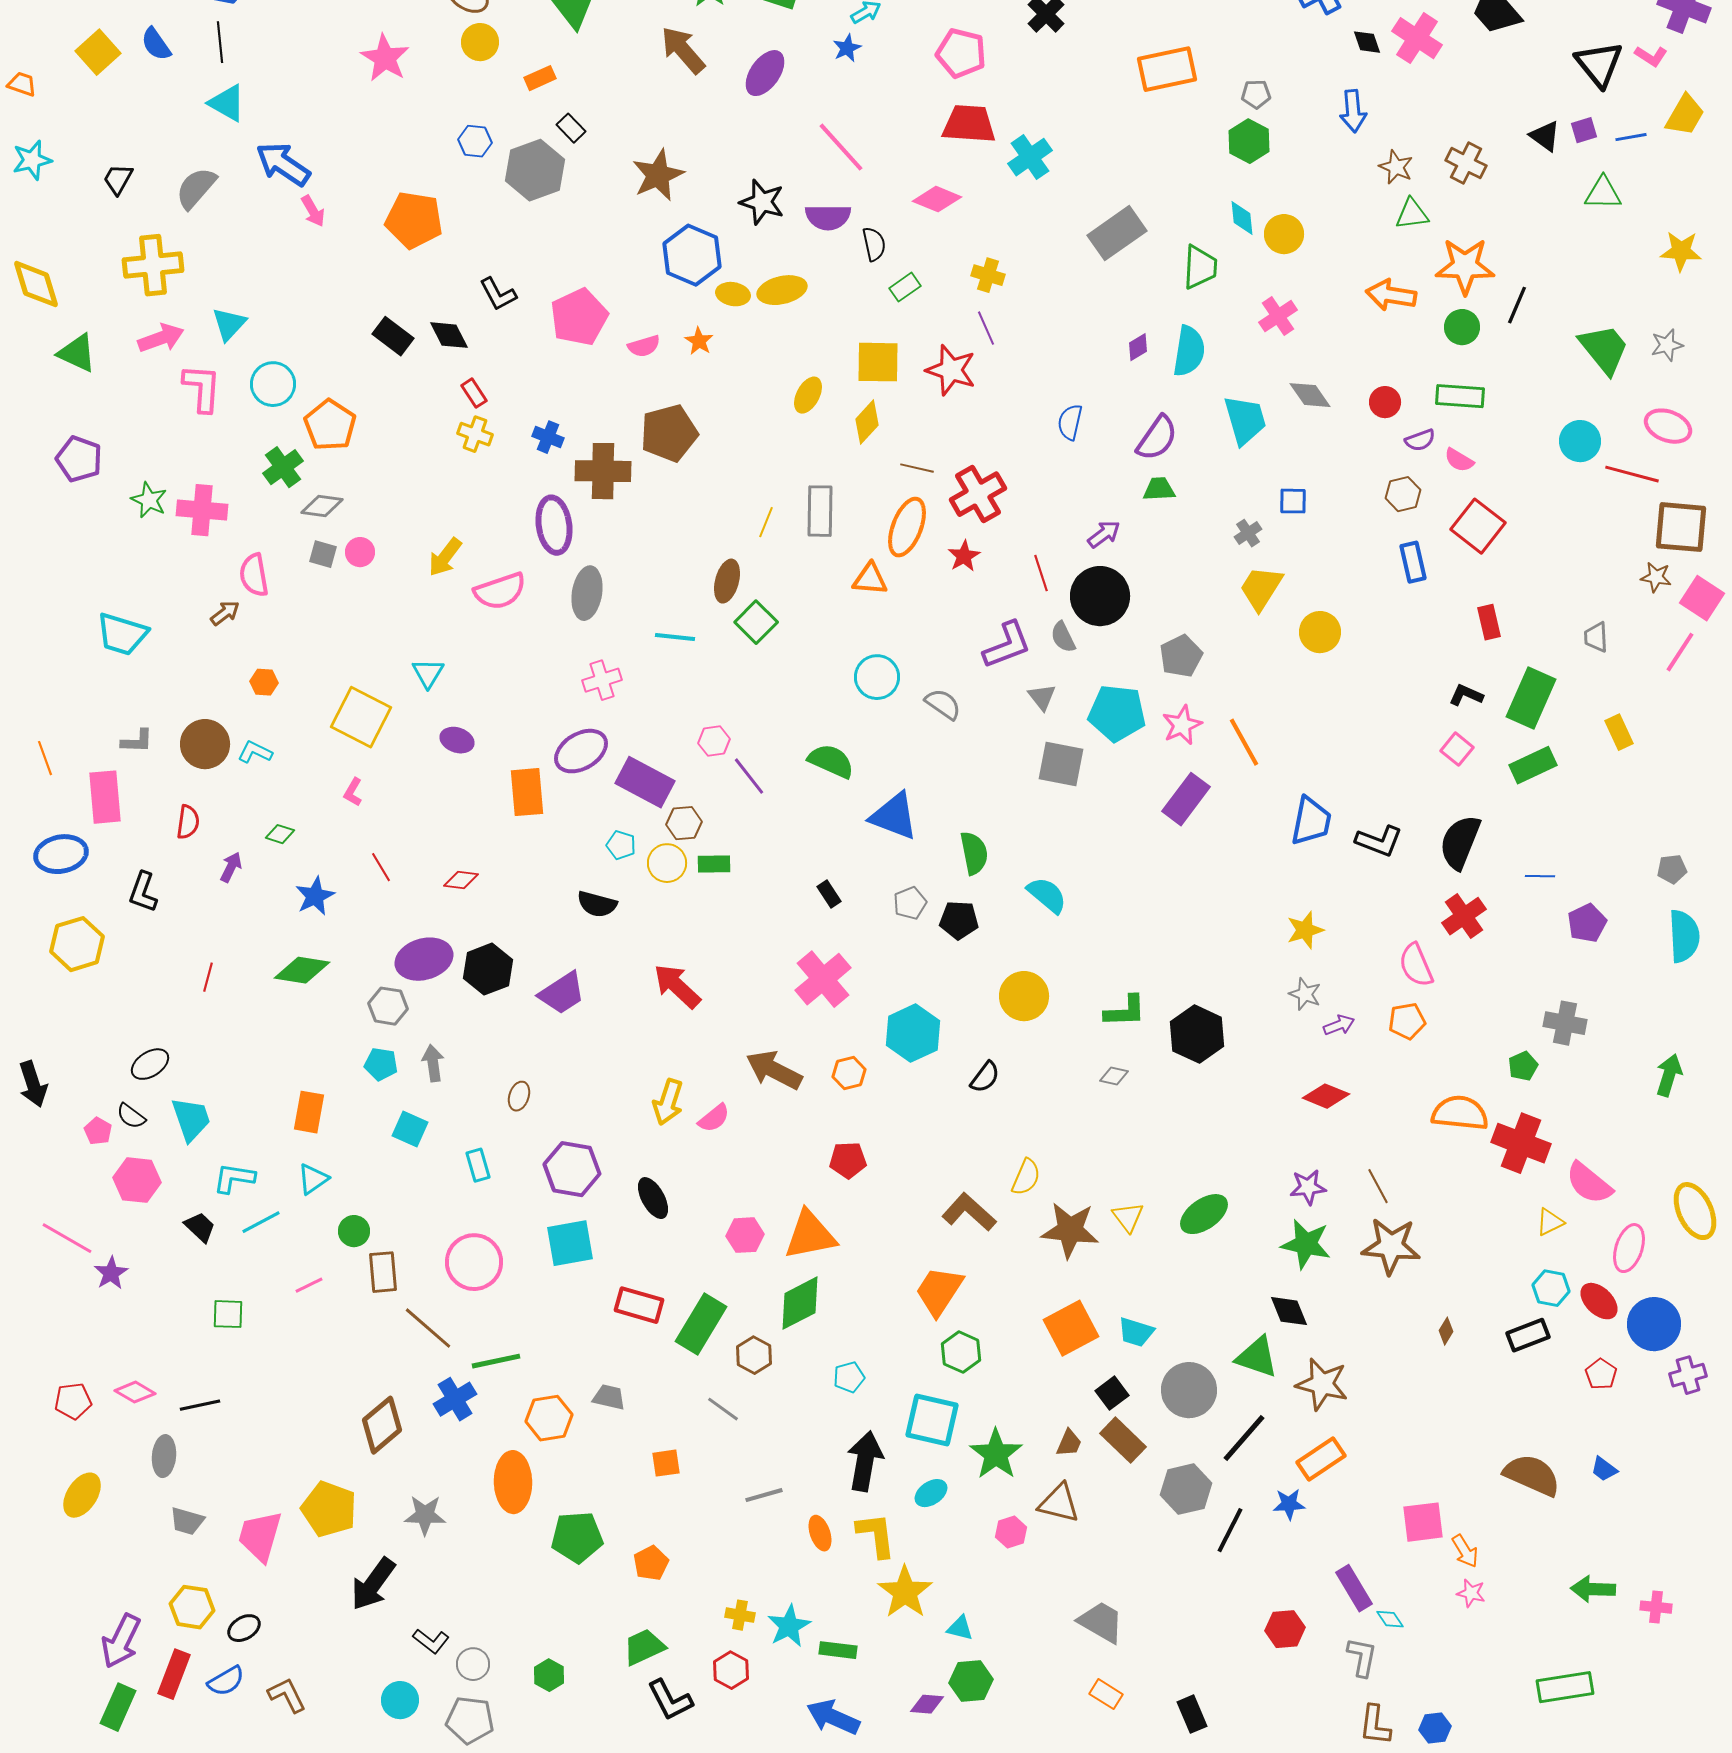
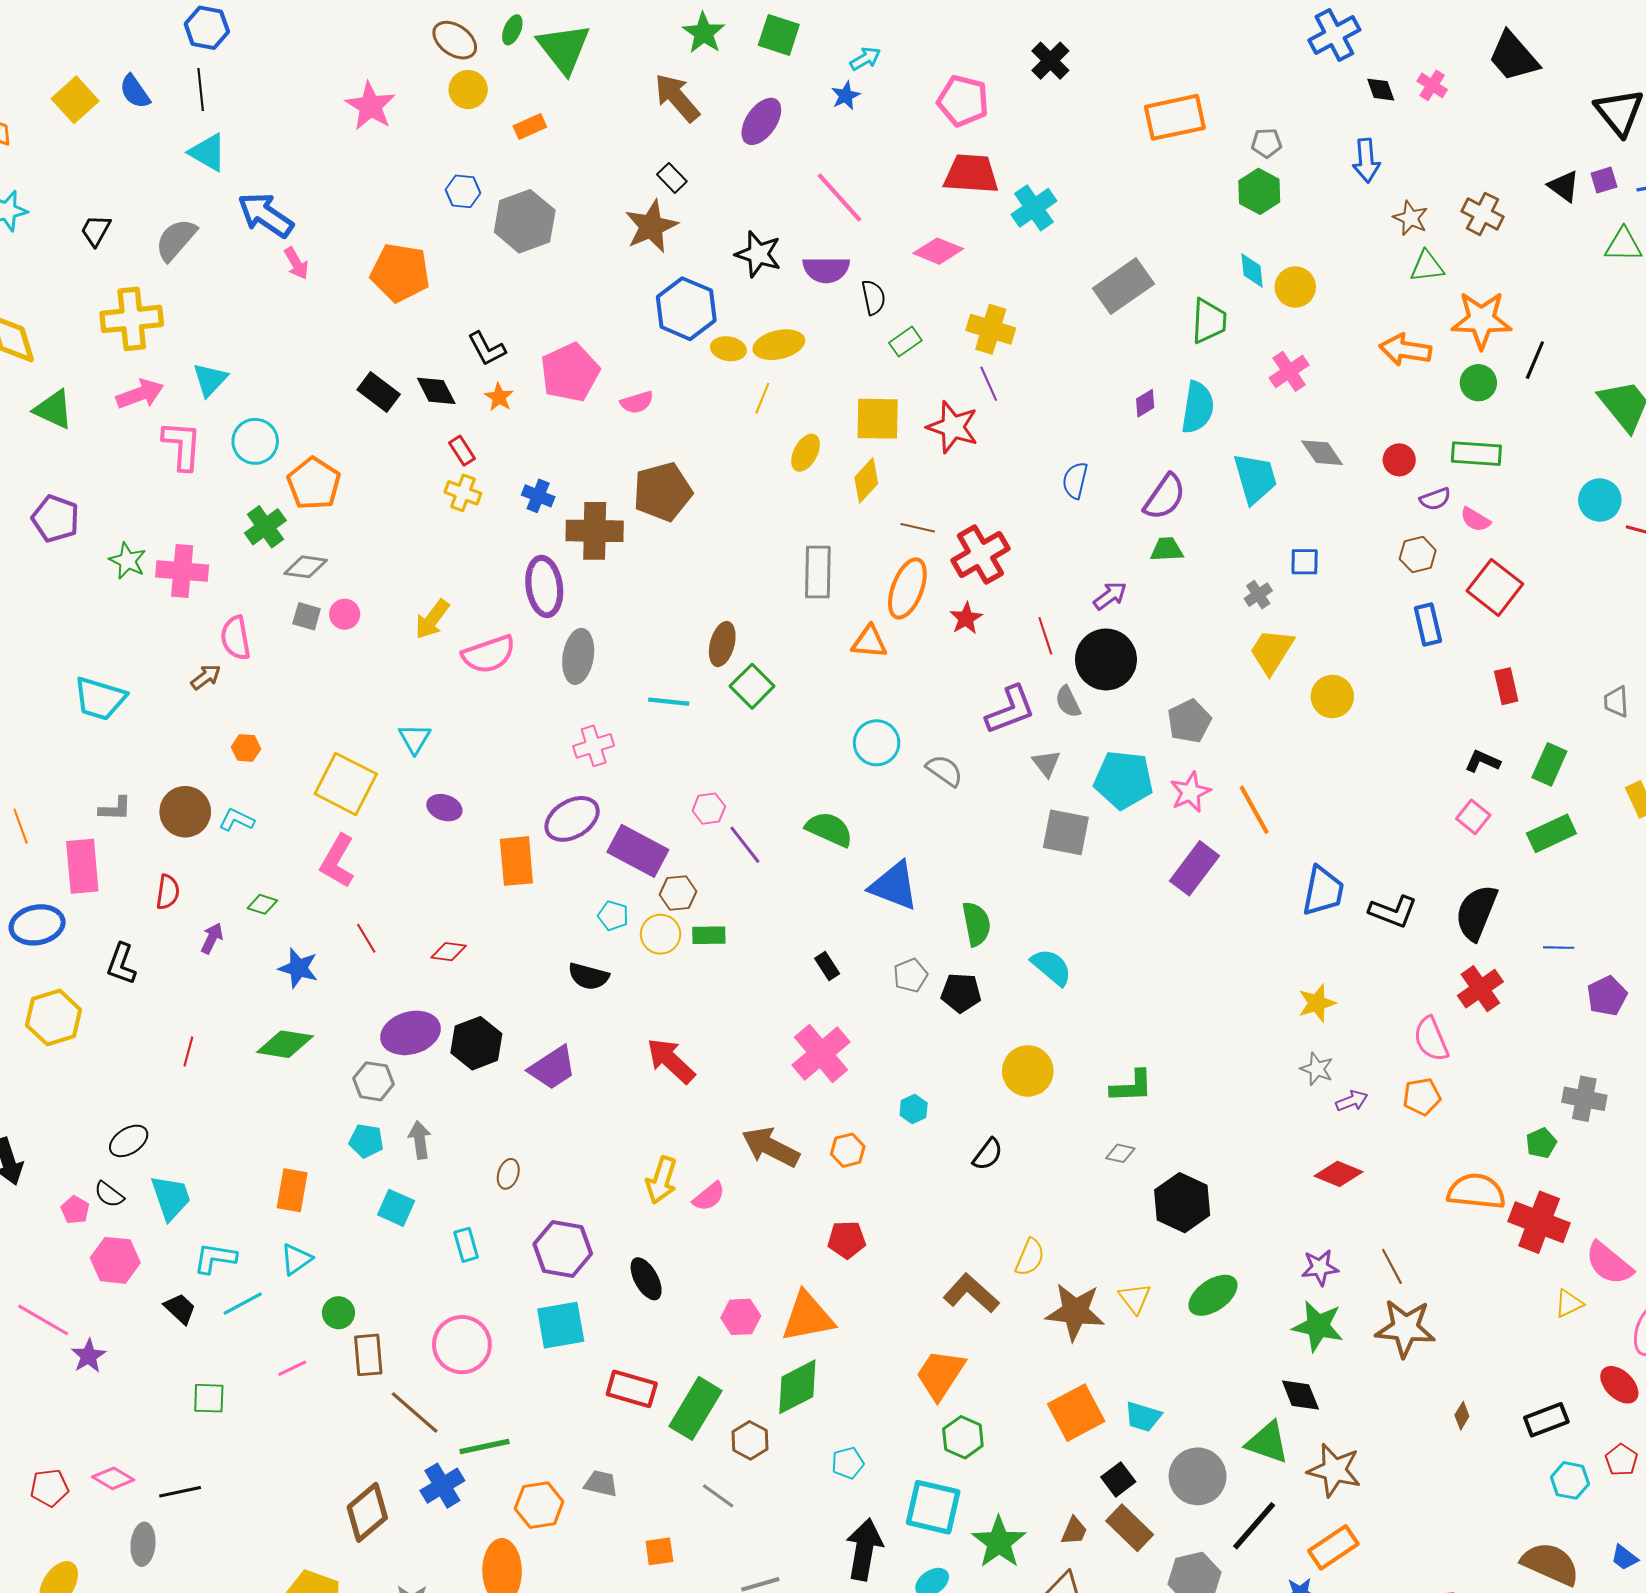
pink cross: (1417, 38) -> (1432, 85), size x0.6
black rectangle: (571, 128) -> (672, 178), moved
yellow cross: (988, 275) -> (991, 329), size x1.4
orange star: (699, 341) -> (499, 397), moved
yellow line: (766, 522) -> (762, 398), moved
green rectangle: (1531, 698) -> (1549, 764), size x0.7
pink L-shape: (353, 792) -> (337, 861), size x1.8
blue star: (315, 896) -> (298, 968), turned -30
cyan hexagon: (913, 1033) -> (914, 1109), size x0.5
black hexagon: (1197, 1034) -> (1182, 1203), moved
cyan hexagon: (1551, 1288) -> (1570, 1480), moved

